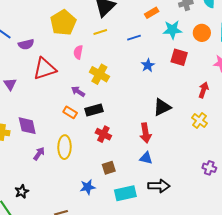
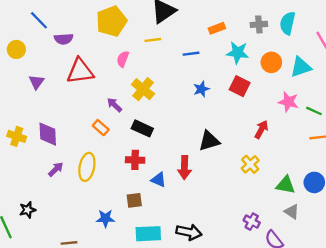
black rectangle: (94, 110) -> (142, 128), moved, turned 30
red cross: (103, 134) -> (135, 160), turned -35
blue triangle: (146, 158) -> (159, 180), moved

